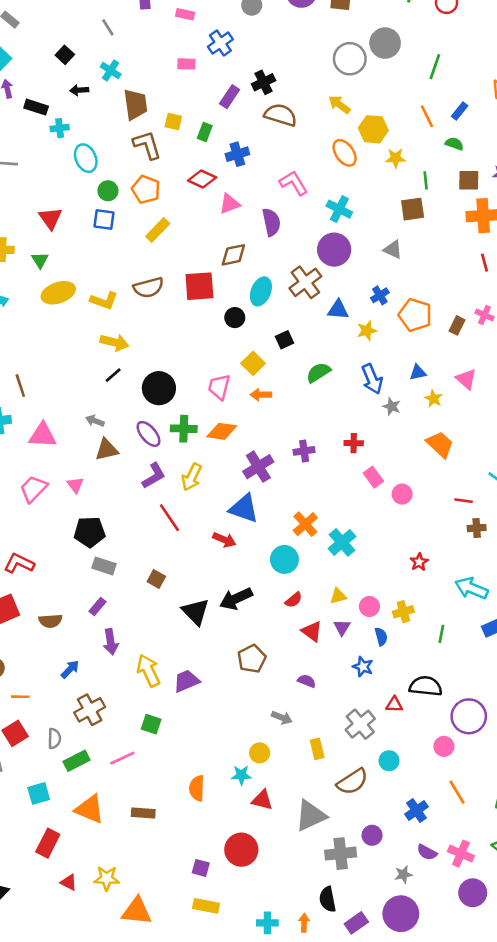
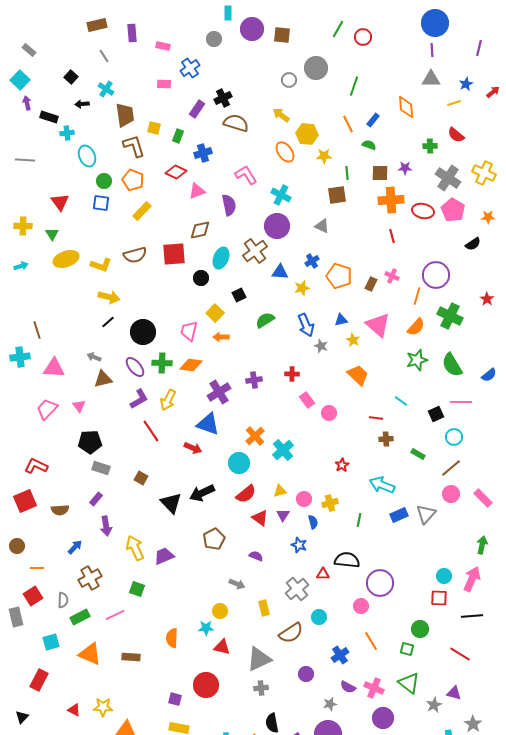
gray circle: (350, 59) -> (289, 80), size x0.6
pink triangle: (466, 379) -> (378, 325), size x1.5
red semicircle: (294, 600) -> (246, 494), size x1.5
red rectangle: (48, 843) -> (39, 680), moved
gray cross: (341, 854) -> (261, 688), moved, size x0.6

